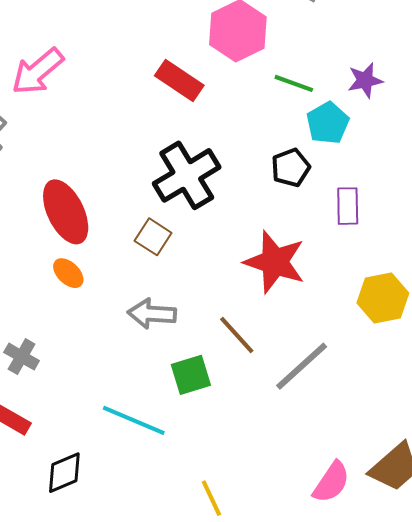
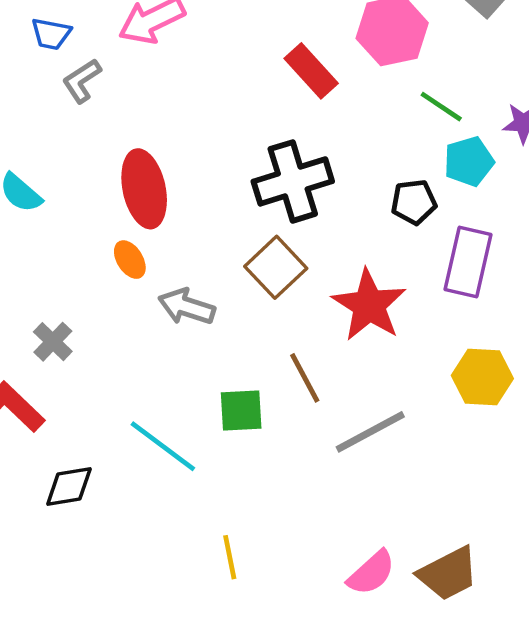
purple rectangle: (348, 206) -> (468, 262), size x1.5
brown square: (153, 237) -> (276, 267), moved, size x1.4
gray arrow: (152, 314) -> (187, 307), moved

